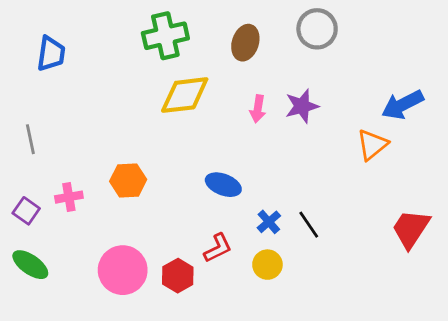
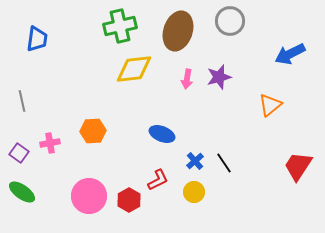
brown ellipse: (245, 43) -> (178, 31), size x1.5
blue arrow: (403, 105) -> (290, 54), moved

